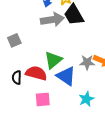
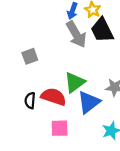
gray arrow: (52, 20) -> (76, 34), turned 65
blue triangle: (66, 76) -> (89, 102), turned 45

